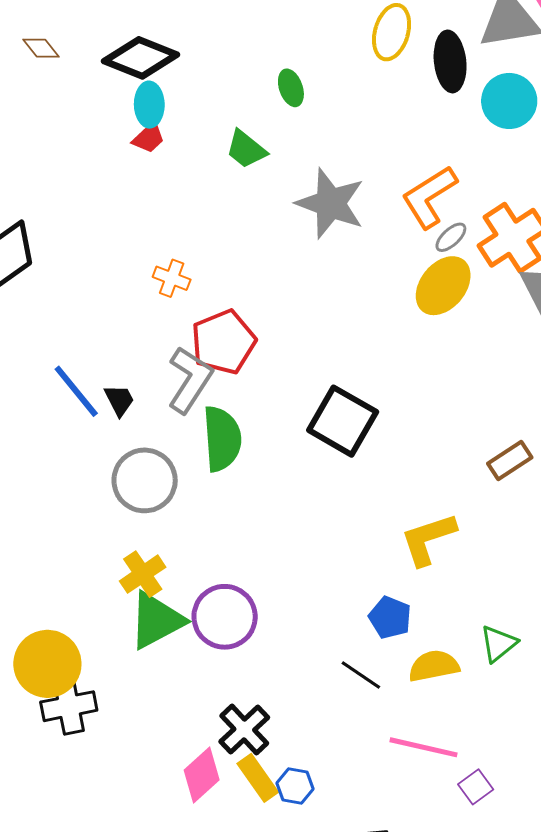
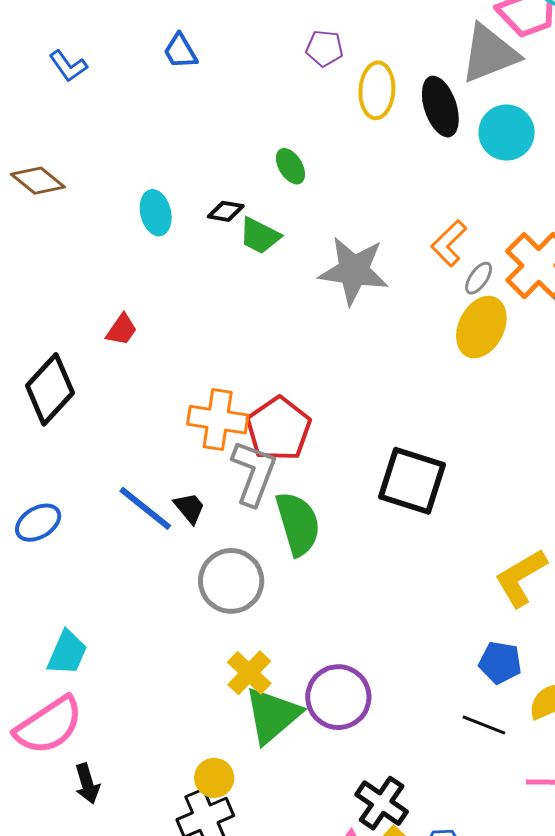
brown diamond: (41, 48) -> (38, 181), size x1.4
black diamond: (141, 58) -> (226, 211), moved, size x0.5
red trapezoid: (149, 138) -> (122, 330), moved
orange L-shape: (429, 197) -> (449, 243), size x0.7
orange cross: (172, 278) -> (218, 420), moved, size x1.6
yellow circle: (47, 664) -> (214, 778), moved, size x0.6

